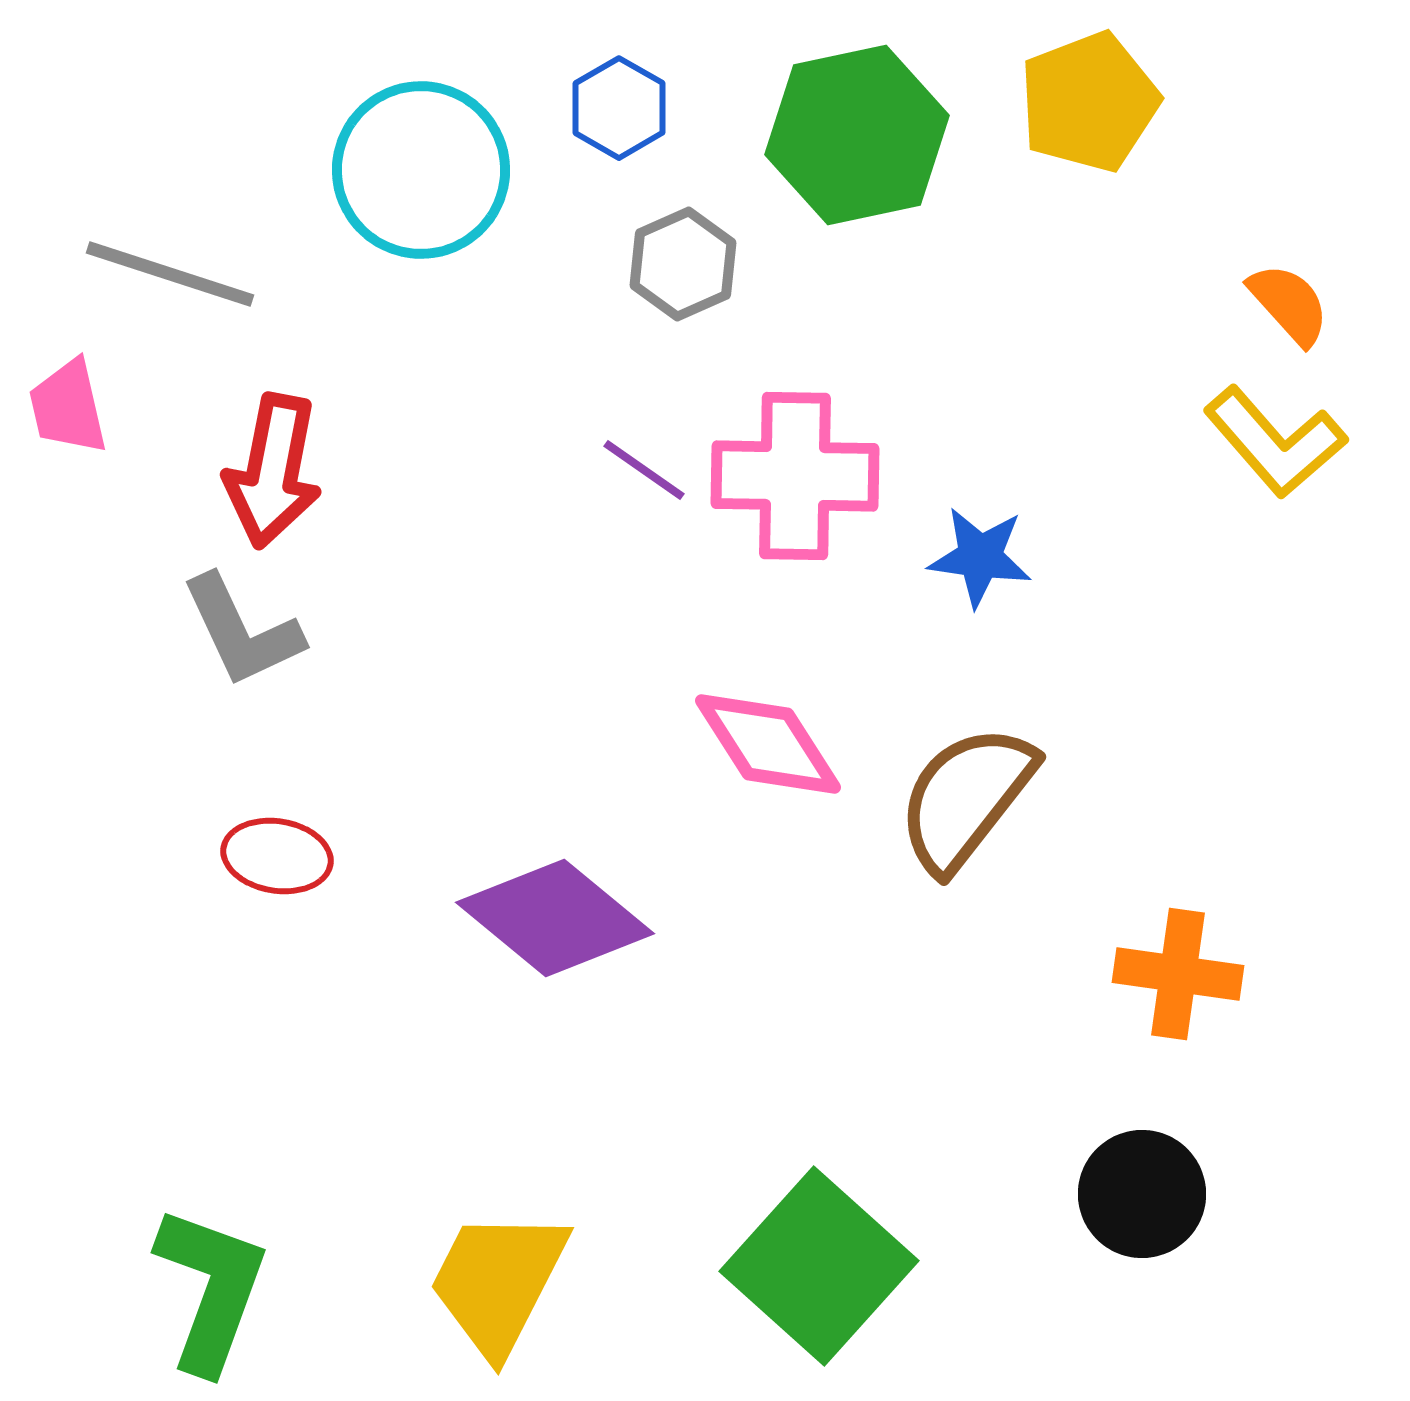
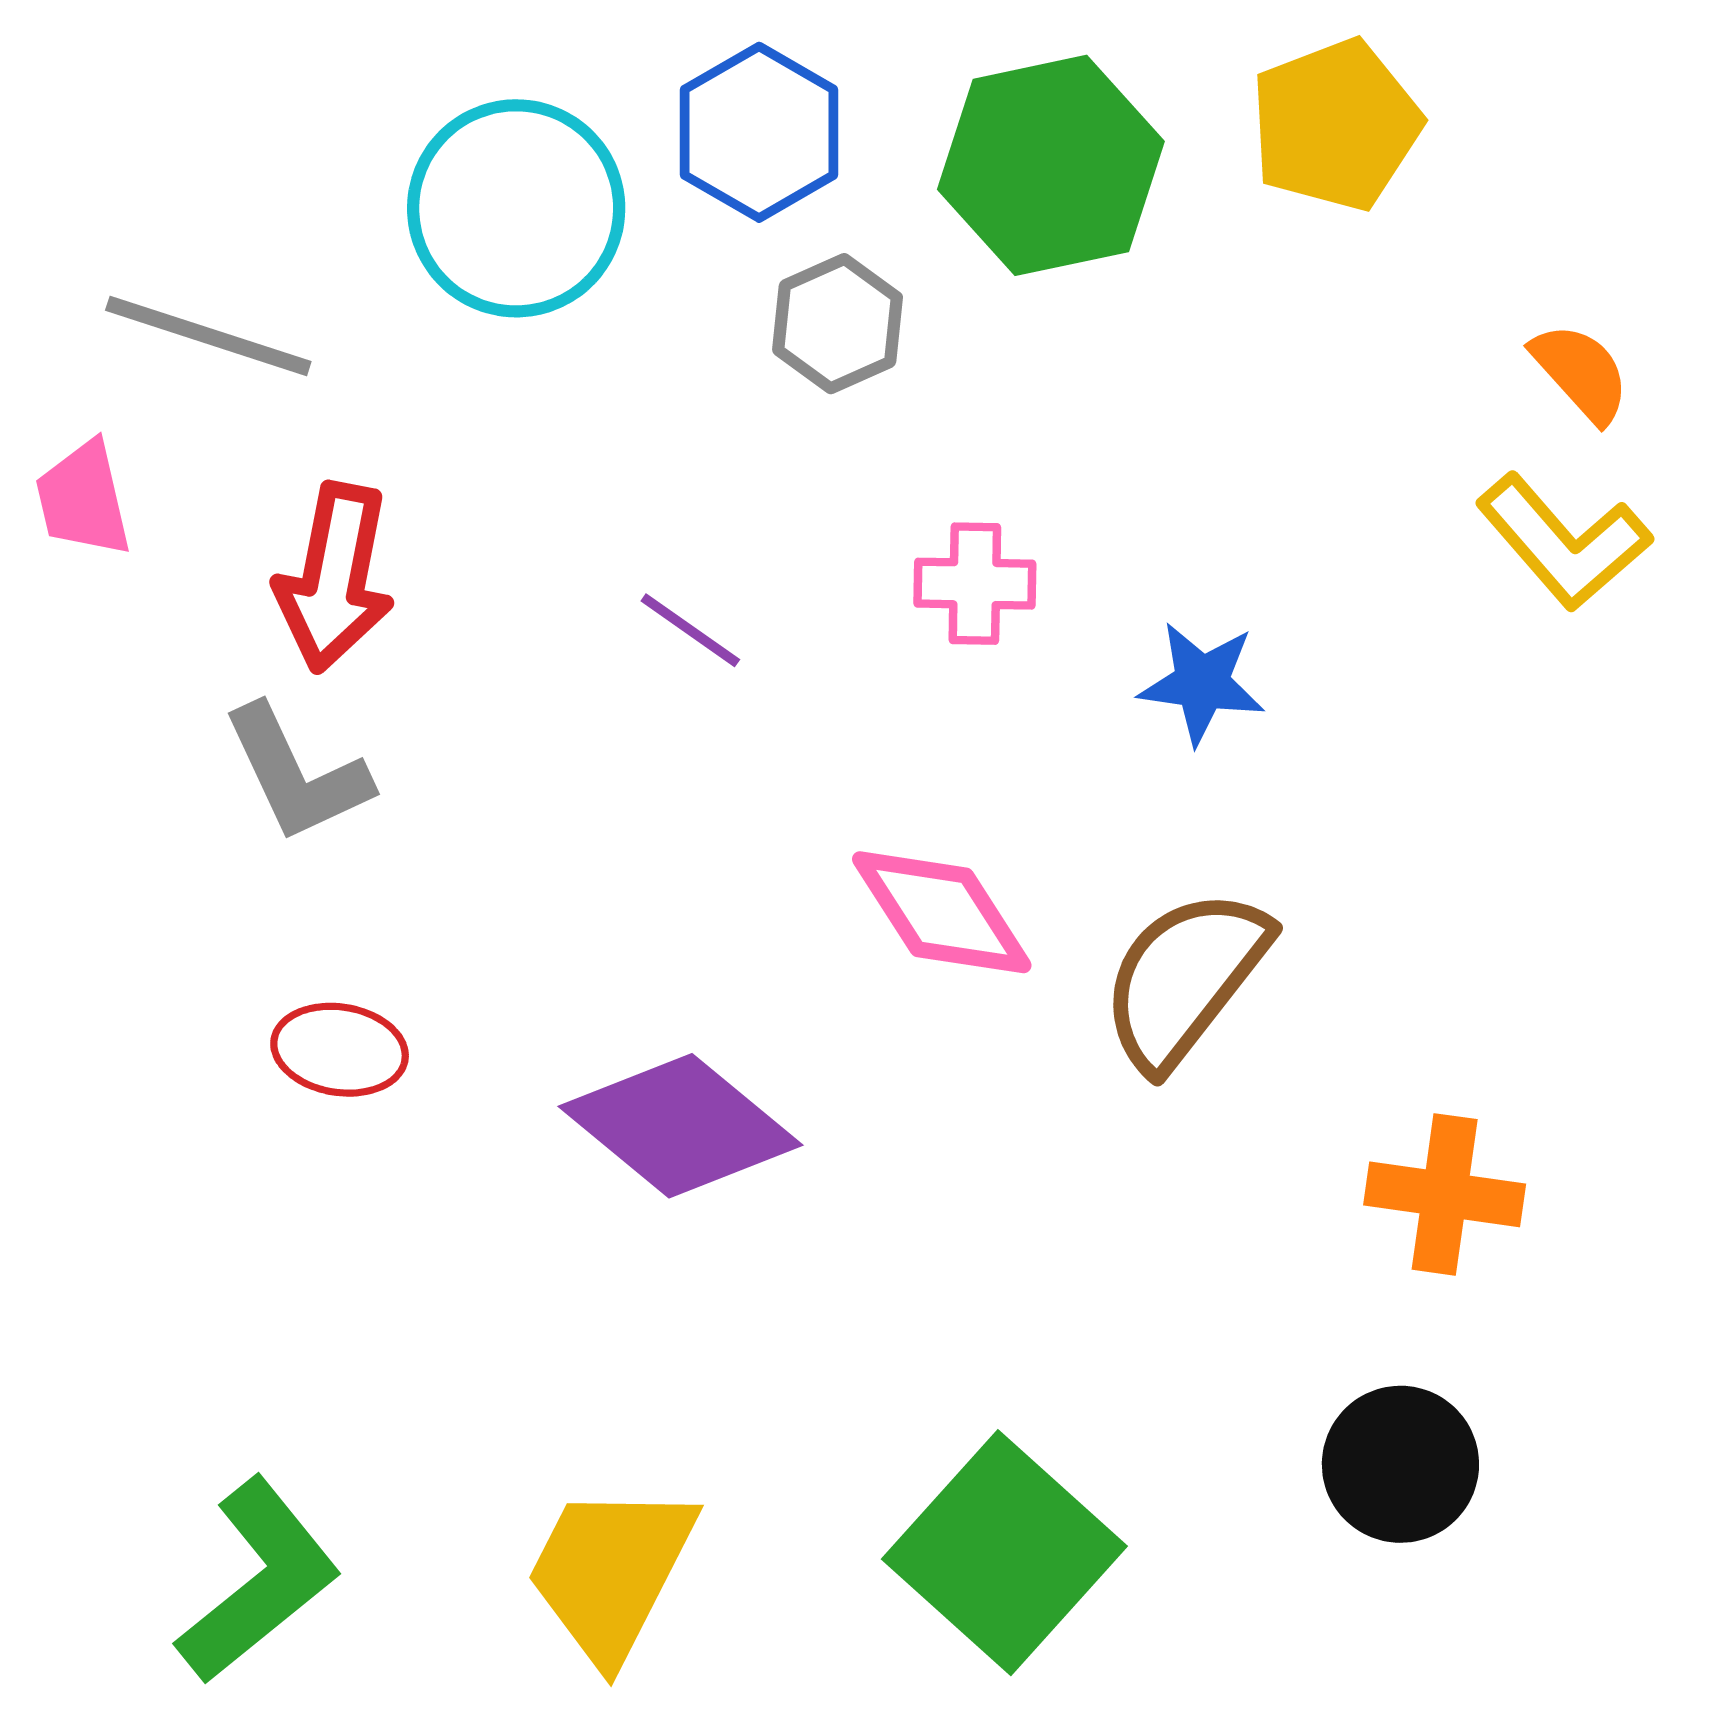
blue hexagon: (619, 108) -> (759, 132), size x1.4
purple line: (644, 470) -> (690, 630), moved
pink cross: (795, 476) -> (975, 584), size x0.6
green L-shape: (211, 1289) -> (259, 1581), turned 31

